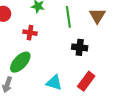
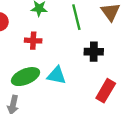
green ellipse: (20, 62) -> (25, 77), turned 30
cyan triangle: (54, 83) -> (57, 75), moved

